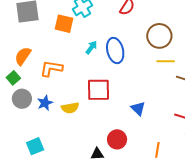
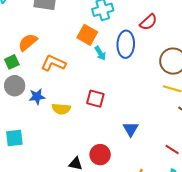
orange square: (64, 24) -> (87, 35), moved
cyan arrow: (91, 47) -> (100, 53), turned 96
blue ellipse: (115, 50) -> (126, 44), moved
red square: (99, 90) -> (95, 99), size x0.7

